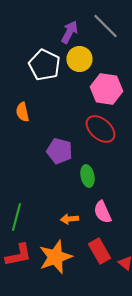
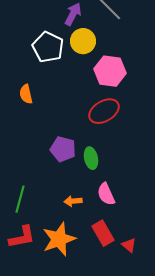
red ellipse: (100, 129) -> (104, 111), turned -72
purple pentagon: (60, 151) -> (63, 149), moved

